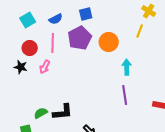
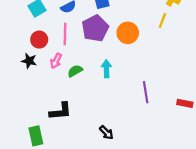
cyan arrow: (127, 67) -> (106, 69), moved
black L-shape: (63, 112) -> (60, 111), moved
green semicircle: (41, 113) -> (75, 71), moved

